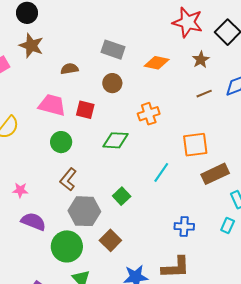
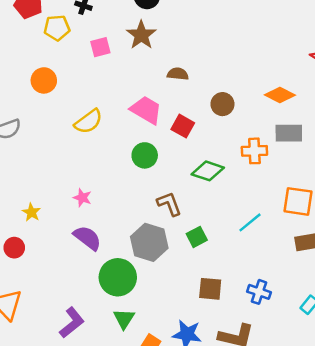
gray rectangle: (113, 50) -> (289, 133), moved, turned -35
brown L-shape: (68, 179) -> (169, 204), moved, turned 105
brown square: (110, 240) -> (210, 289), moved, turned 35

